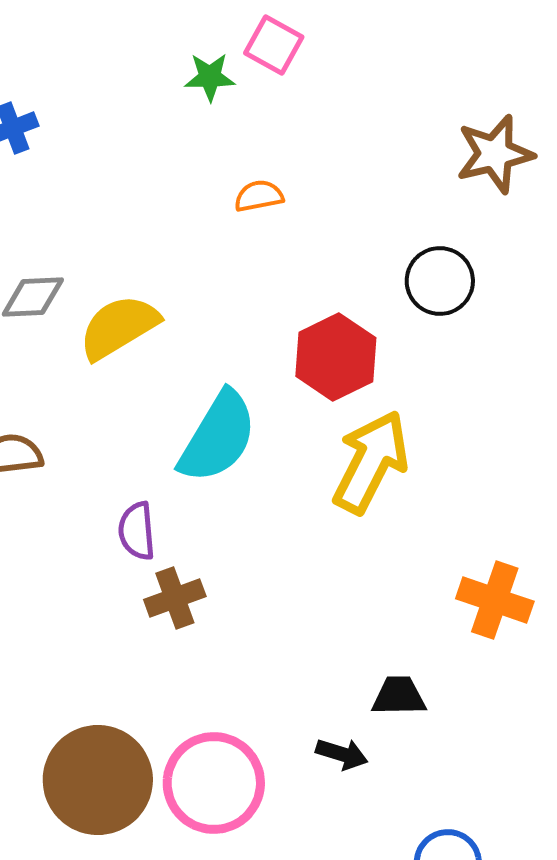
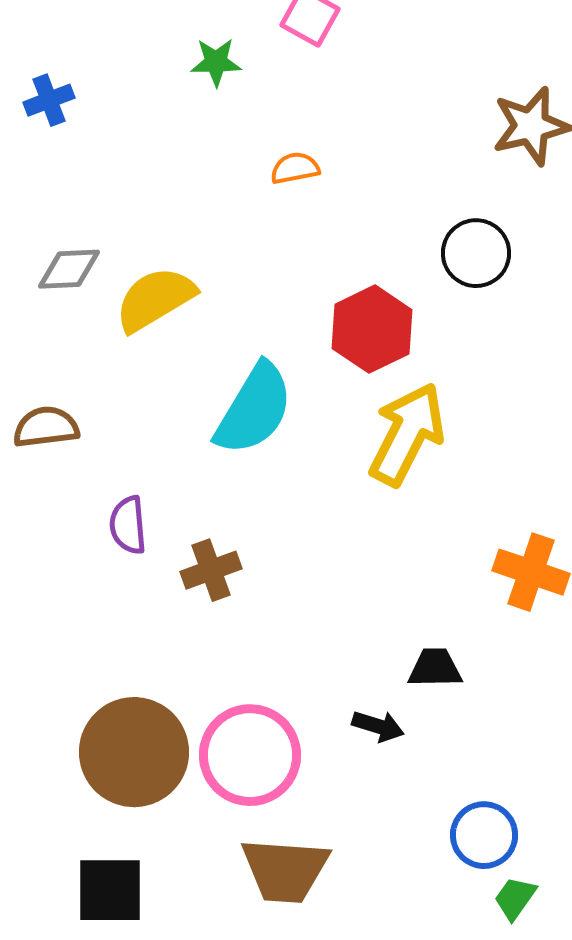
green star: (210, 77) -> (216, 62), moved
purple semicircle: (137, 531) -> (128, 525), moved

